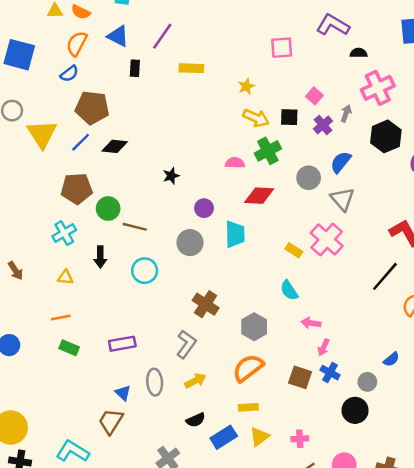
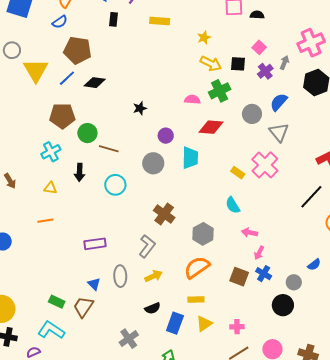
black semicircle: (359, 53) -> (257, 15), moved
green rectangle: (69, 348) -> (57, 302), moved
blue rectangle: (224, 437) -> (175, 323), turned -40

